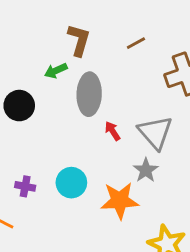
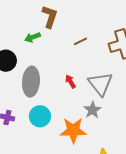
brown line: (136, 43) -> (80, 41), moved
gray ellipse: (89, 94) -> (31, 82), moved

